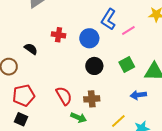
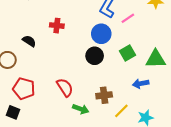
blue circle: (89, 38) -> (101, 34), moved
red pentagon: (24, 95) -> (24, 89), turned 30
brown cross: (92, 99) -> (104, 95), moved
black square: (21, 119) -> (13, 112), moved

